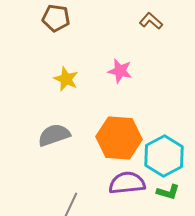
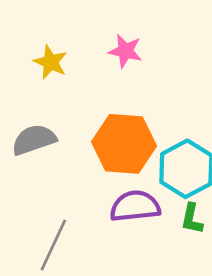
green L-shape: (168, 192) -> (192, 219), turned 85

